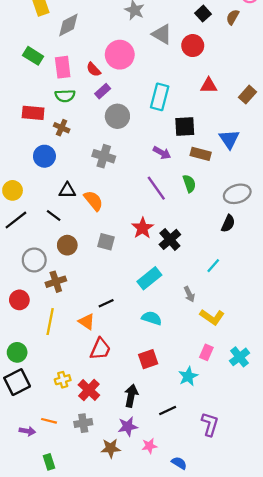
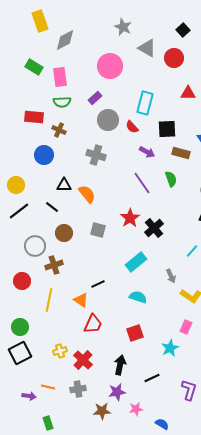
red semicircle: (93, 69) -> (132, 127), moved

